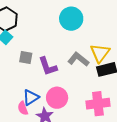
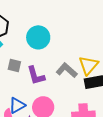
cyan circle: (71, 19) -> (38, 37), moved

